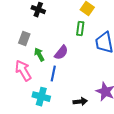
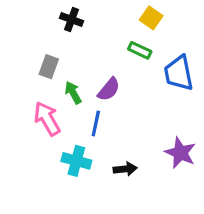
green rectangle: (80, 29) -> (140, 50), turned -72
black arrow: (80, 102) -> (125, 169), moved

